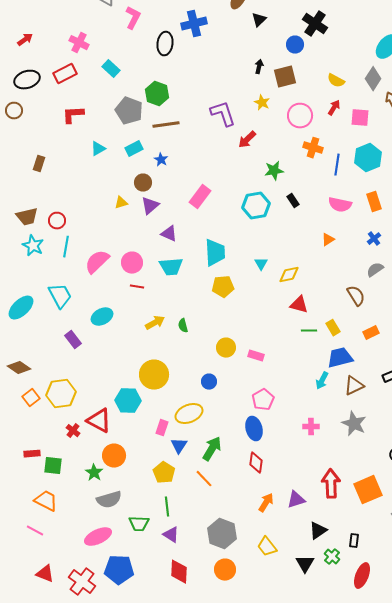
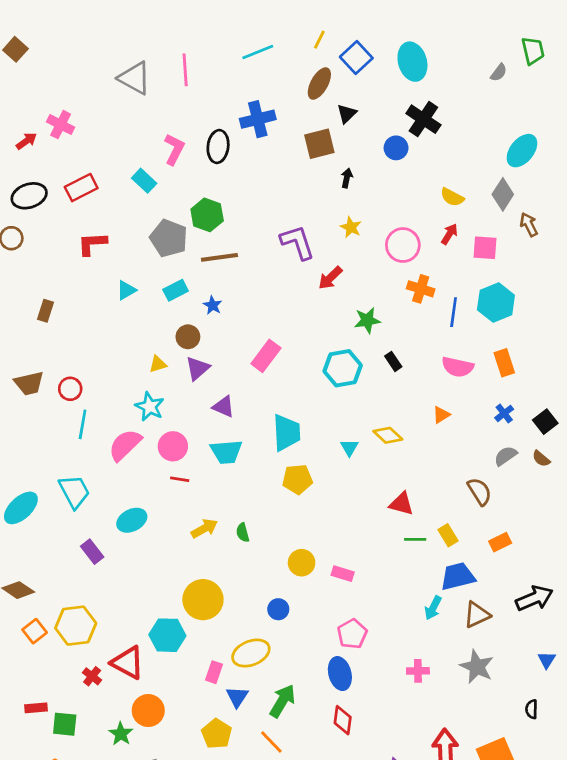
pink L-shape: (133, 18) -> (174, 149), moved
pink cross: (79, 43) -> (61, 125), moved
brown square: (285, 77) -> (319, 144), moved
cyan star: (33, 246) -> (150, 407), moved
yellow diamond: (289, 275) -> (388, 435), moved, turned 55

